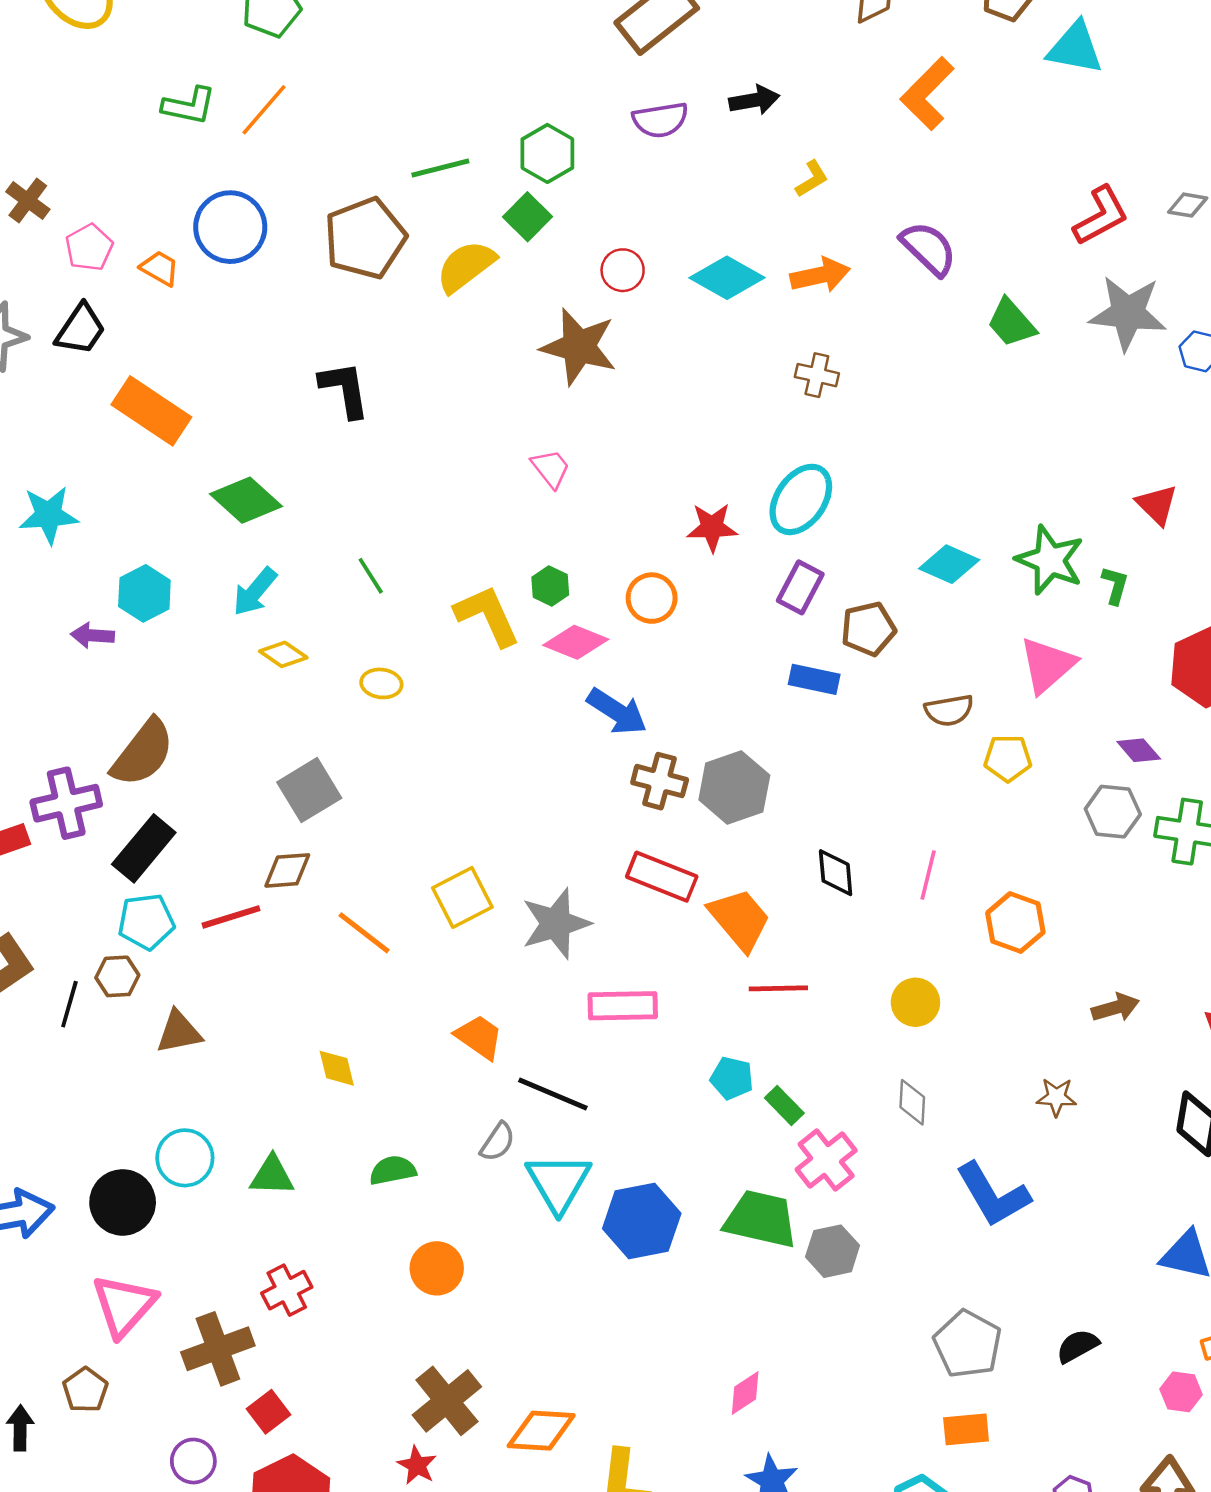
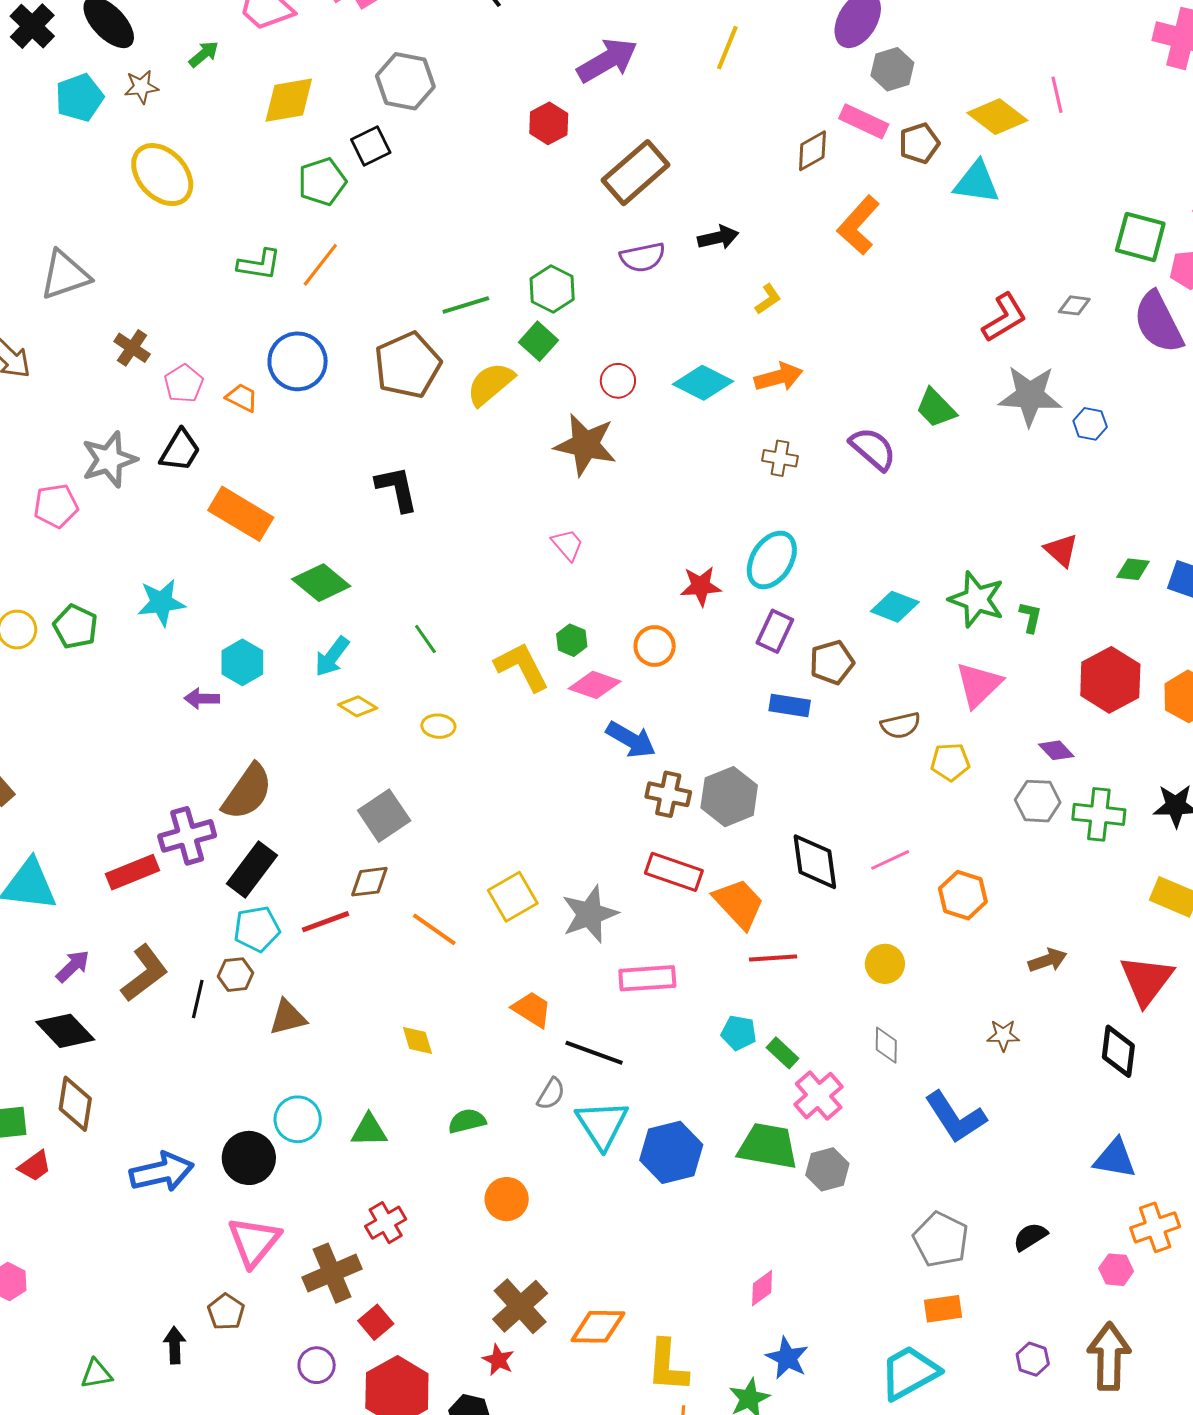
purple semicircle: (929, 248) -> (873, 449), moved
black diamond: (836, 873) -> (815, 862), size x1.5
pink line: (928, 875) -> (890, 860), turned 54

